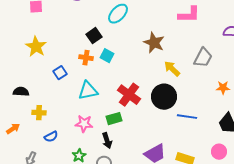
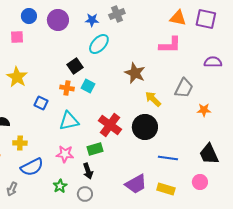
blue square: (60, 73) -> (41, 103), turned -32
orange star: (223, 88) -> (204, 110), moved
blue line: (187, 117) -> (168, 158), moved
blue semicircle: (51, 137) -> (32, 167), size x1.6

